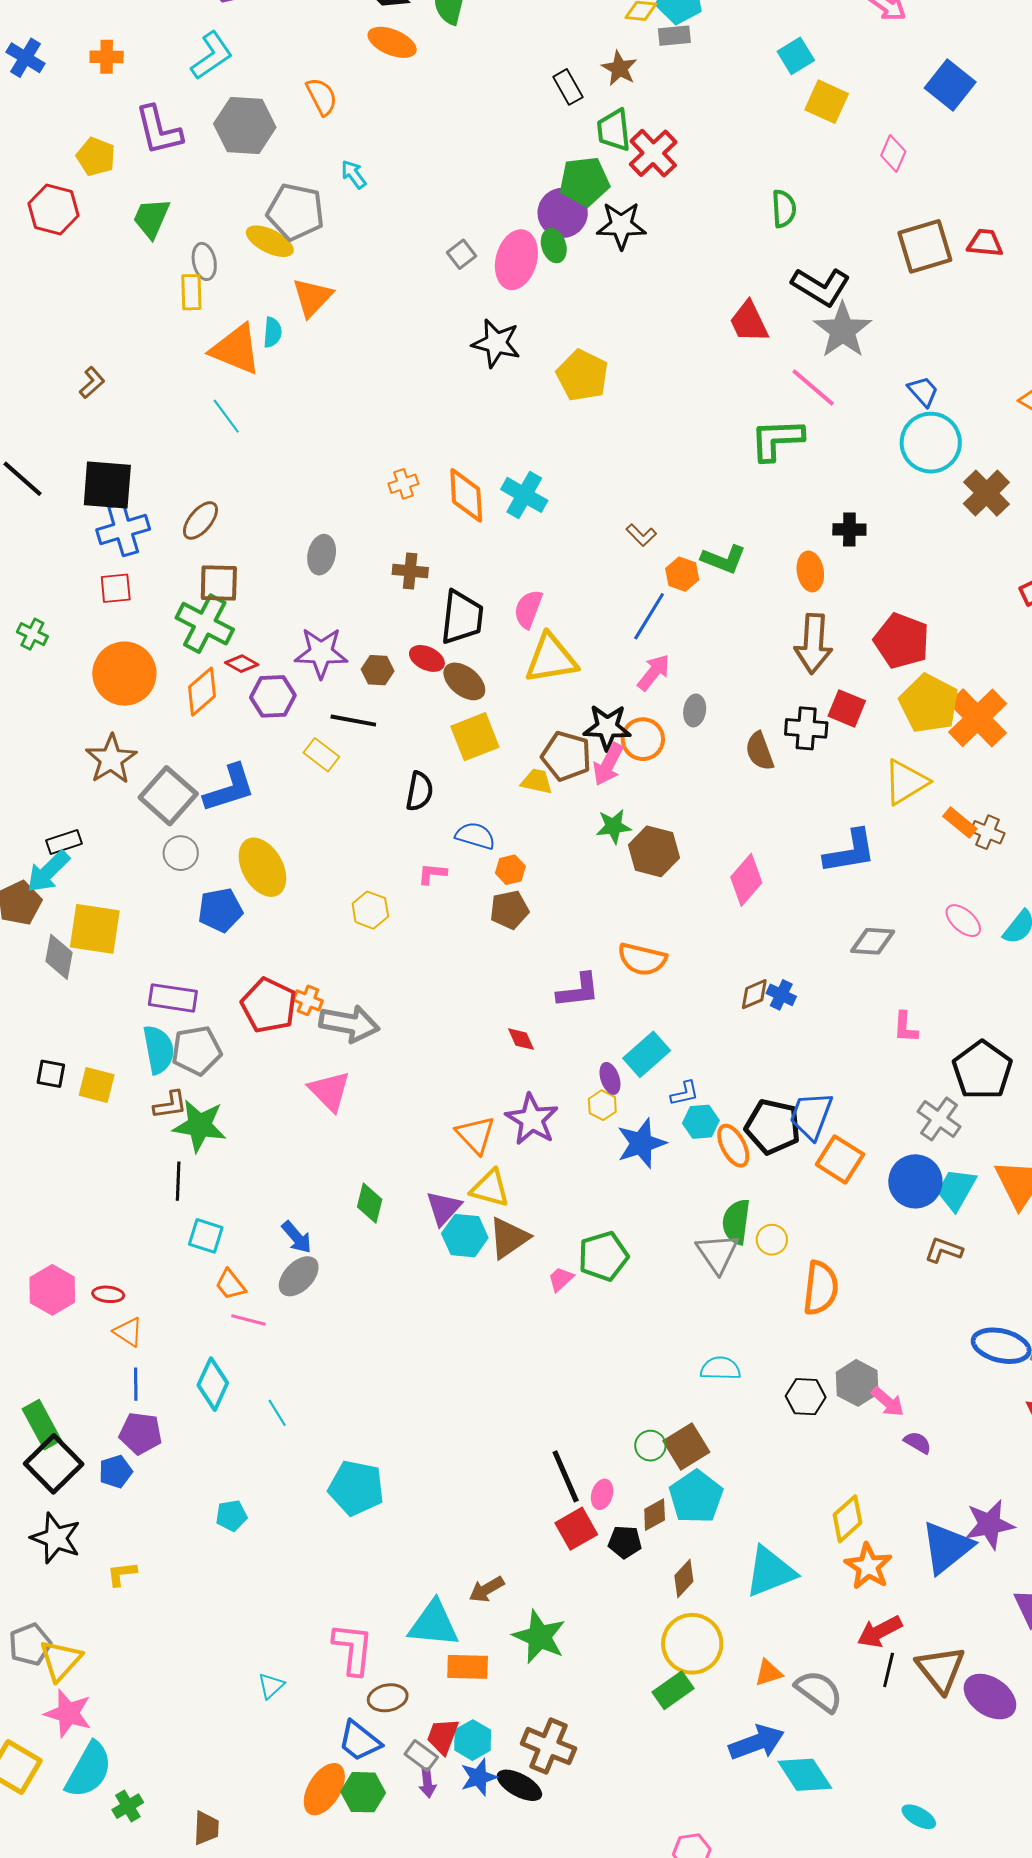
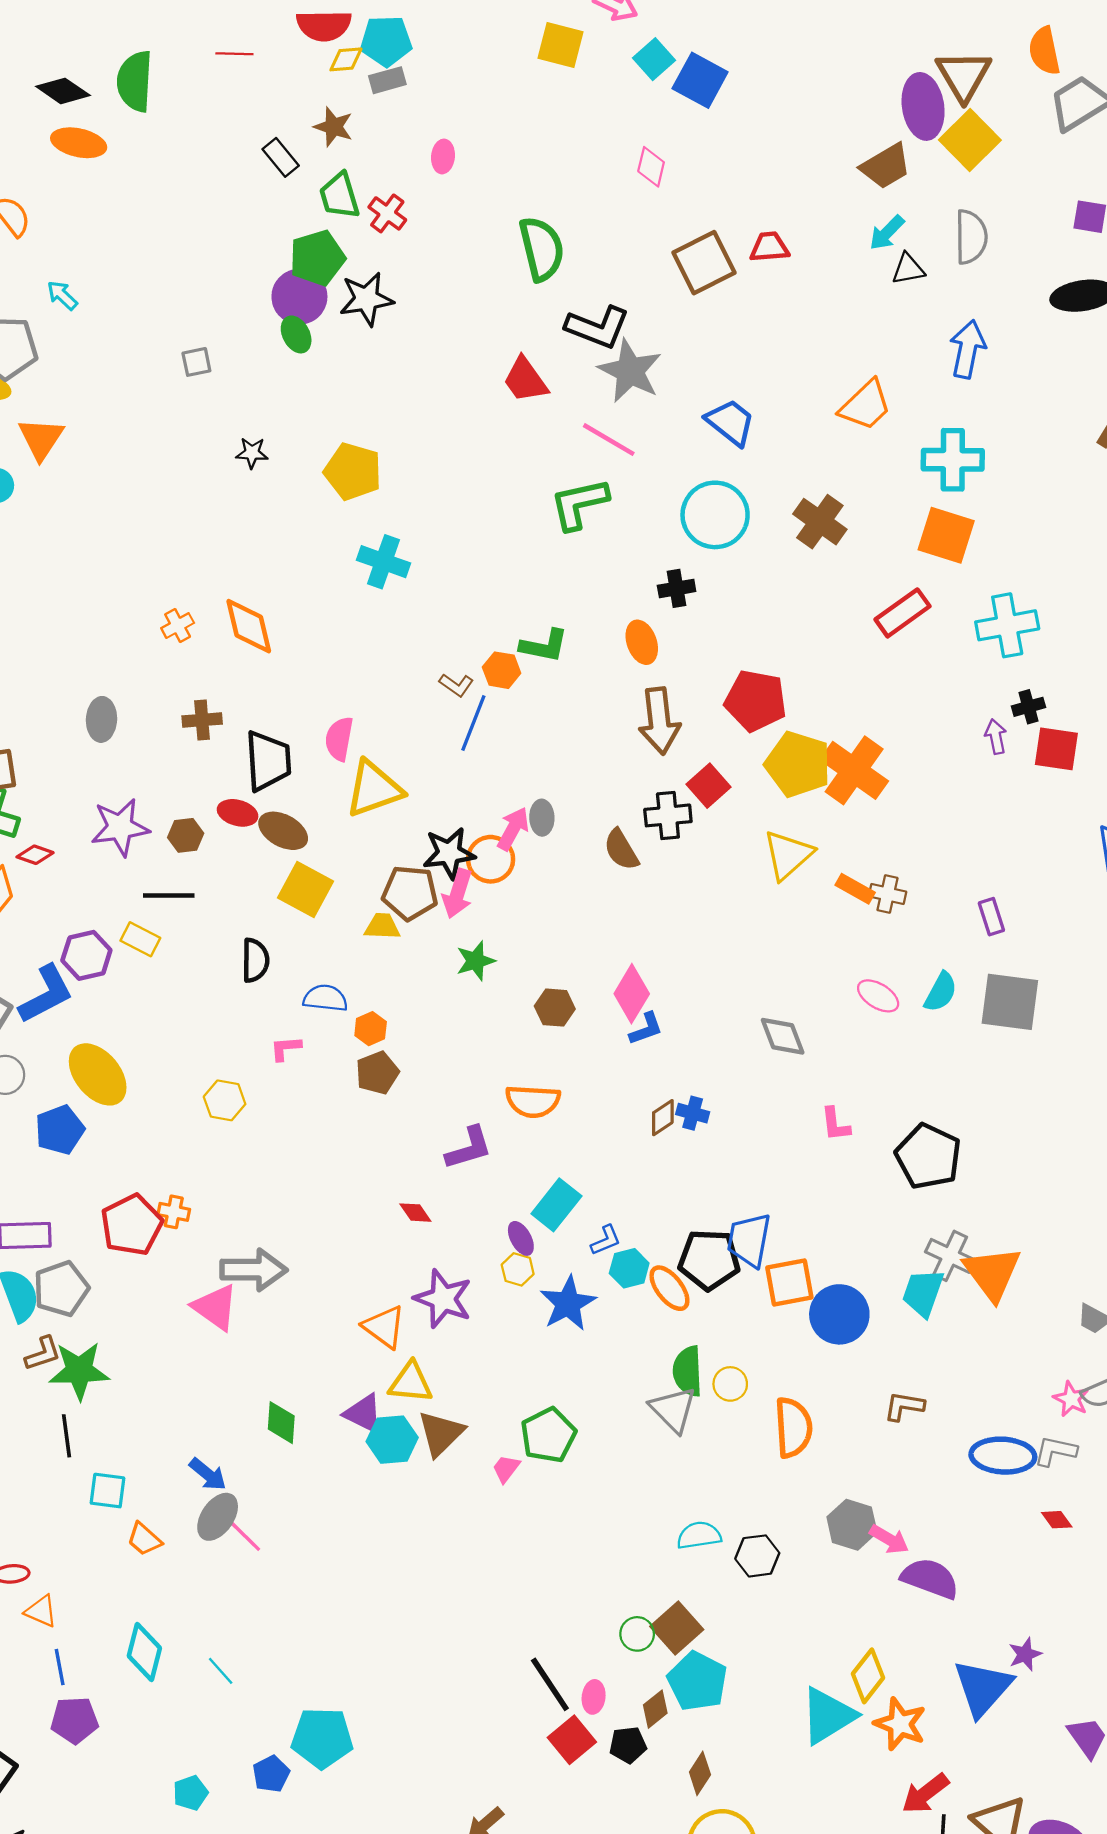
cyan square: (796, 56) -> (654, 59), moved
yellow square: (827, 102) -> (560, 45), moved
red cross: (653, 153) -> (387, 213), size x0.7
green semicircle: (784, 209) -> (542, 249), size x1.5
gray square: (462, 254) -> (196, 362), turned 36
pink ellipse: (516, 260) -> (443, 156), moved, size x0.5
black star: (496, 343) -> (252, 453), size x0.6
blue trapezoid: (923, 391) -> (730, 422), size x1.4
cyan circle: (931, 443) -> (715, 515), moved
cyan cross: (524, 495) -> (384, 562), moved
brown L-shape: (641, 535) -> (456, 685), moved
pink arrow: (654, 672) -> (513, 829), moved
purple hexagon: (273, 696) -> (86, 955), moved
red square: (847, 708) -> (709, 786), turned 36
yellow square: (475, 737) -> (306, 889), turned -30
brown hexagon: (654, 851) -> (555, 1008), moved, size x0.7
blue L-shape: (850, 852) -> (646, 1029), moved, size x0.6
gray diamond: (873, 941) -> (783, 1036), turned 75
red pentagon: (269, 1005) -> (132, 1225), turned 30
gray arrow: (349, 1024) -> (254, 1270), moved
gray cross: (939, 1119) -> (950, 1256), moved
orange square: (840, 1159) -> (789, 1282), turned -33
blue circle: (915, 1181) -> (839, 1314), moved
purple triangle: (444, 1208) -> (363, 1413), turned -36
brown L-shape: (944, 1250) -> (904, 1406), moved
pink line: (249, 1320) -> (245, 1536), moved, turned 40
black hexagon: (806, 1397) -> (757, 1556), moved
purple semicircle: (918, 1443) -> (930, 1578), size x1.8
blue pentagon: (116, 1472) -> (271, 1774), moved
purple star: (989, 1524) -> (1025, 1654), size x0.6
cyan triangle: (770, 1572) -> (828, 1716), moved

